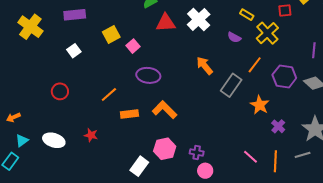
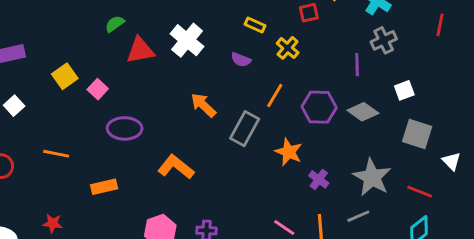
yellow cross: (267, 33) -> (288, 48), size x0.7
orange line: (109, 94) -> (56, 154), moved, turned 60
orange L-shape: (165, 110) -> (176, 167), moved

